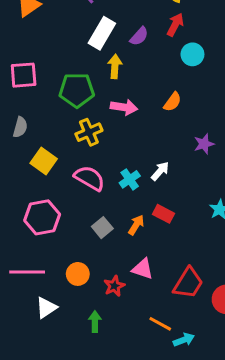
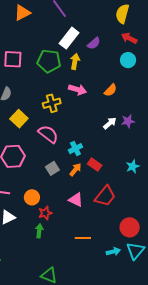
red arrow: (175, 25) -> (129, 38), moved, turned -98
green pentagon: (77, 90) -> (49, 61), moved
white arrow: (160, 171) -> (110, 123), moved
cyan cross: (130, 179) -> (75, 149), moved
red trapezoid: (188, 283) -> (105, 196), moved
red star: (114, 286) -> (45, 213), moved
orange line: (160, 324) -> (83, 238), turned -35
cyan arrow: (184, 340) -> (113, 252), moved

